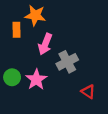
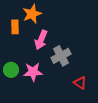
orange star: (35, 15) -> (32, 14), turned -30
pink star: (36, 79) -> (33, 72), turned 30

